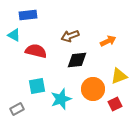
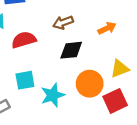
red semicircle: (36, 51) -> (24, 40), turned -30
red square: (115, 104) -> (115, 101), size x1.5

